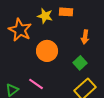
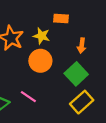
yellow star: (45, 16) -> (41, 36), moved
green square: (80, 63) -> (76, 74), size x1.5

